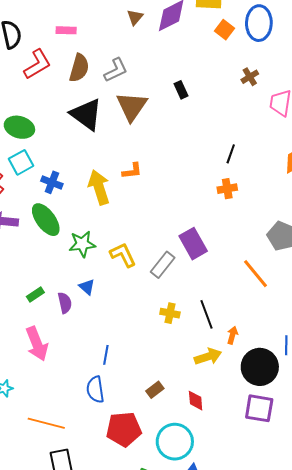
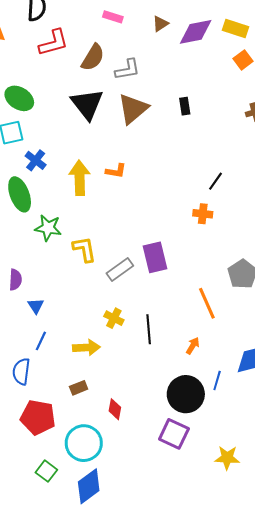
pink rectangle: (66, 30) -> (113, 17), moved
blue triangle: (87, 287) -> (36, 306), moved
orange arrow: (232, 335) -> (193, 346), moved
yellow arrow: (208, 357) -> (86, 348), moved

